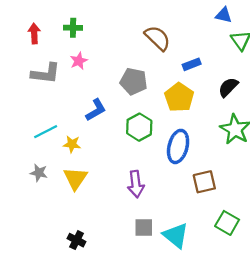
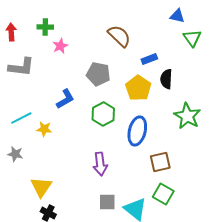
pink star: (79, 61) -> (60, 46), moved
black semicircle: (228, 87) -> (166, 79), moved, turned -42
yellow triangle: (75, 178) -> (41, 187), moved
green square: (227, 223) -> (163, 194), moved

